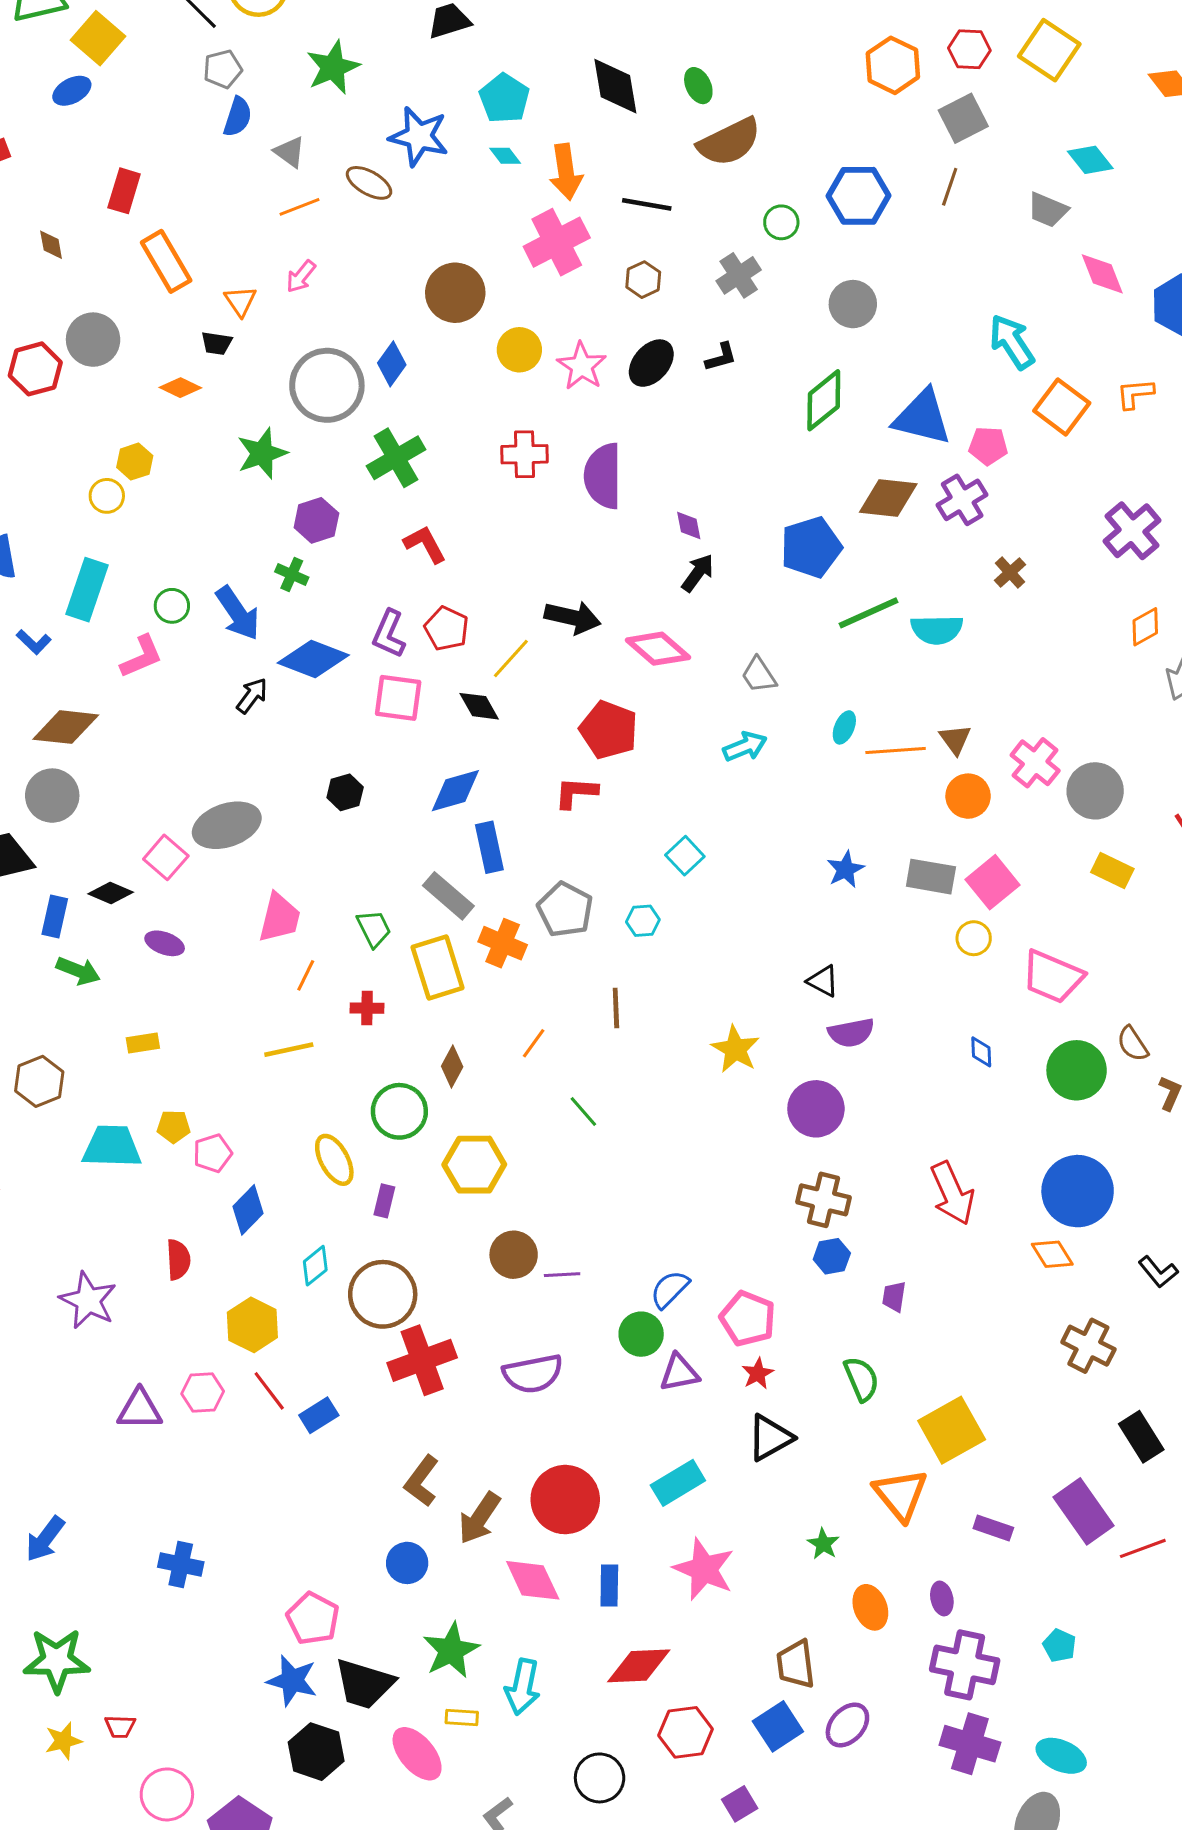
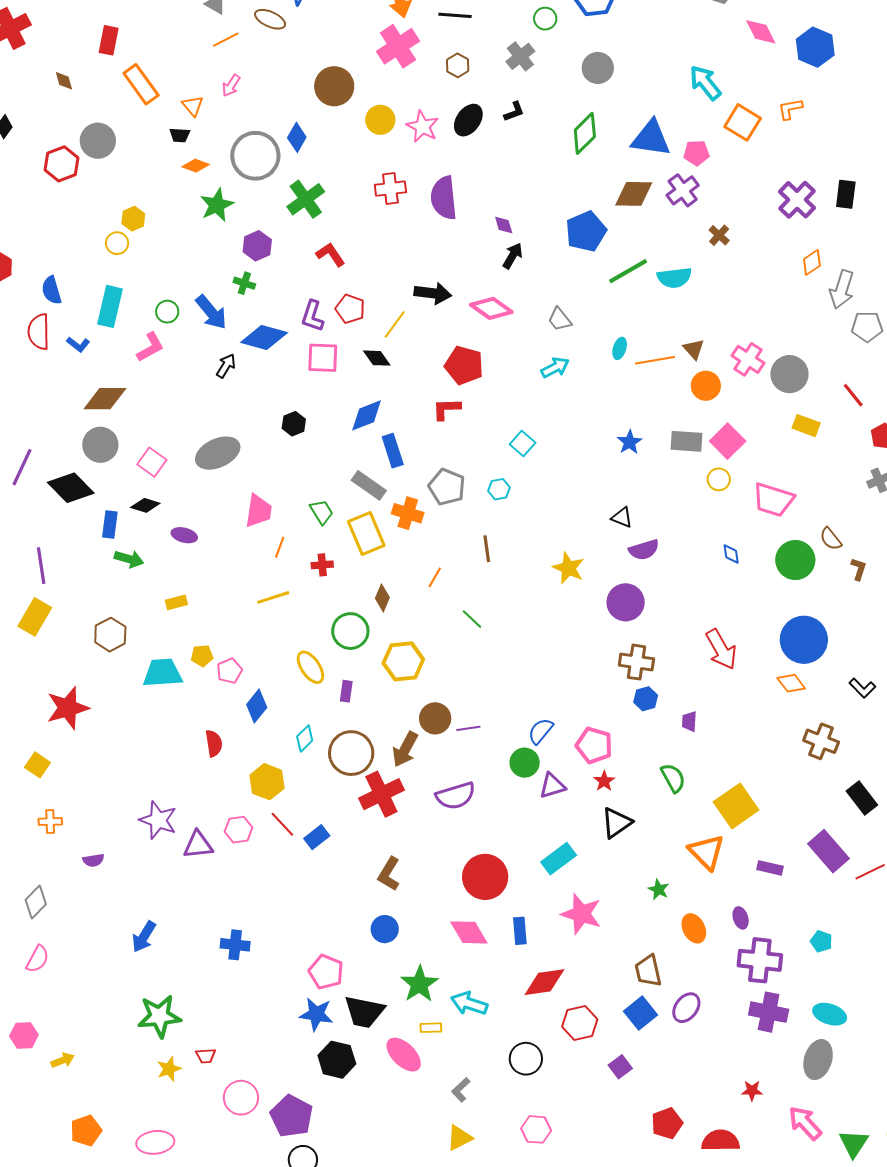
orange diamond: (180, 388) -> (196, 166), moved
pink square: (166, 857) -> (152, 462), moved
purple star: (88, 1300) -> (158, 820), moved
brown arrow: (479, 1518) -> (405, 749), moved
cyan arrow: (523, 1687) -> (469, 1003), turned 102

